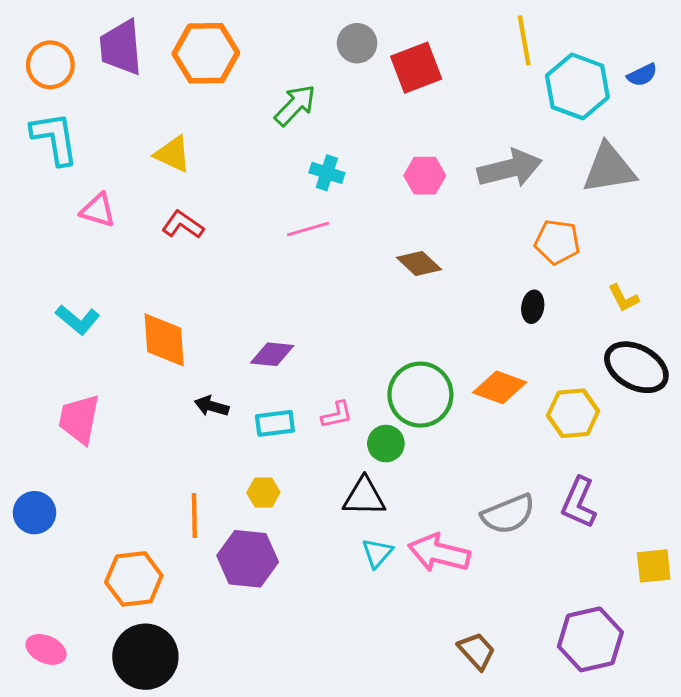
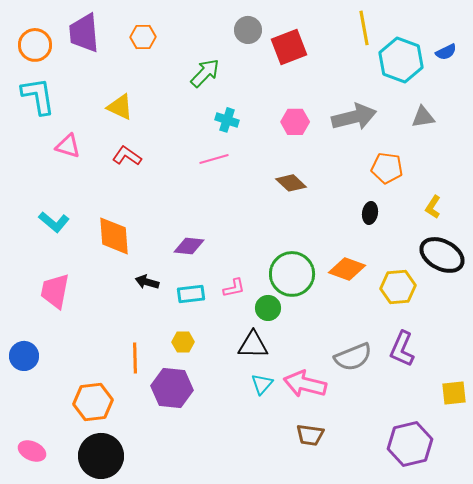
orange hexagon: (206, 53) -> (143, 37), size x0.6
gray triangle: (609, 168) -> (423, 117), size x0.6
yellow L-shape: (623, 298) -> (433, 207), turned 60
brown trapezoid: (477, 651) -> (310, 435), moved, turned 140

